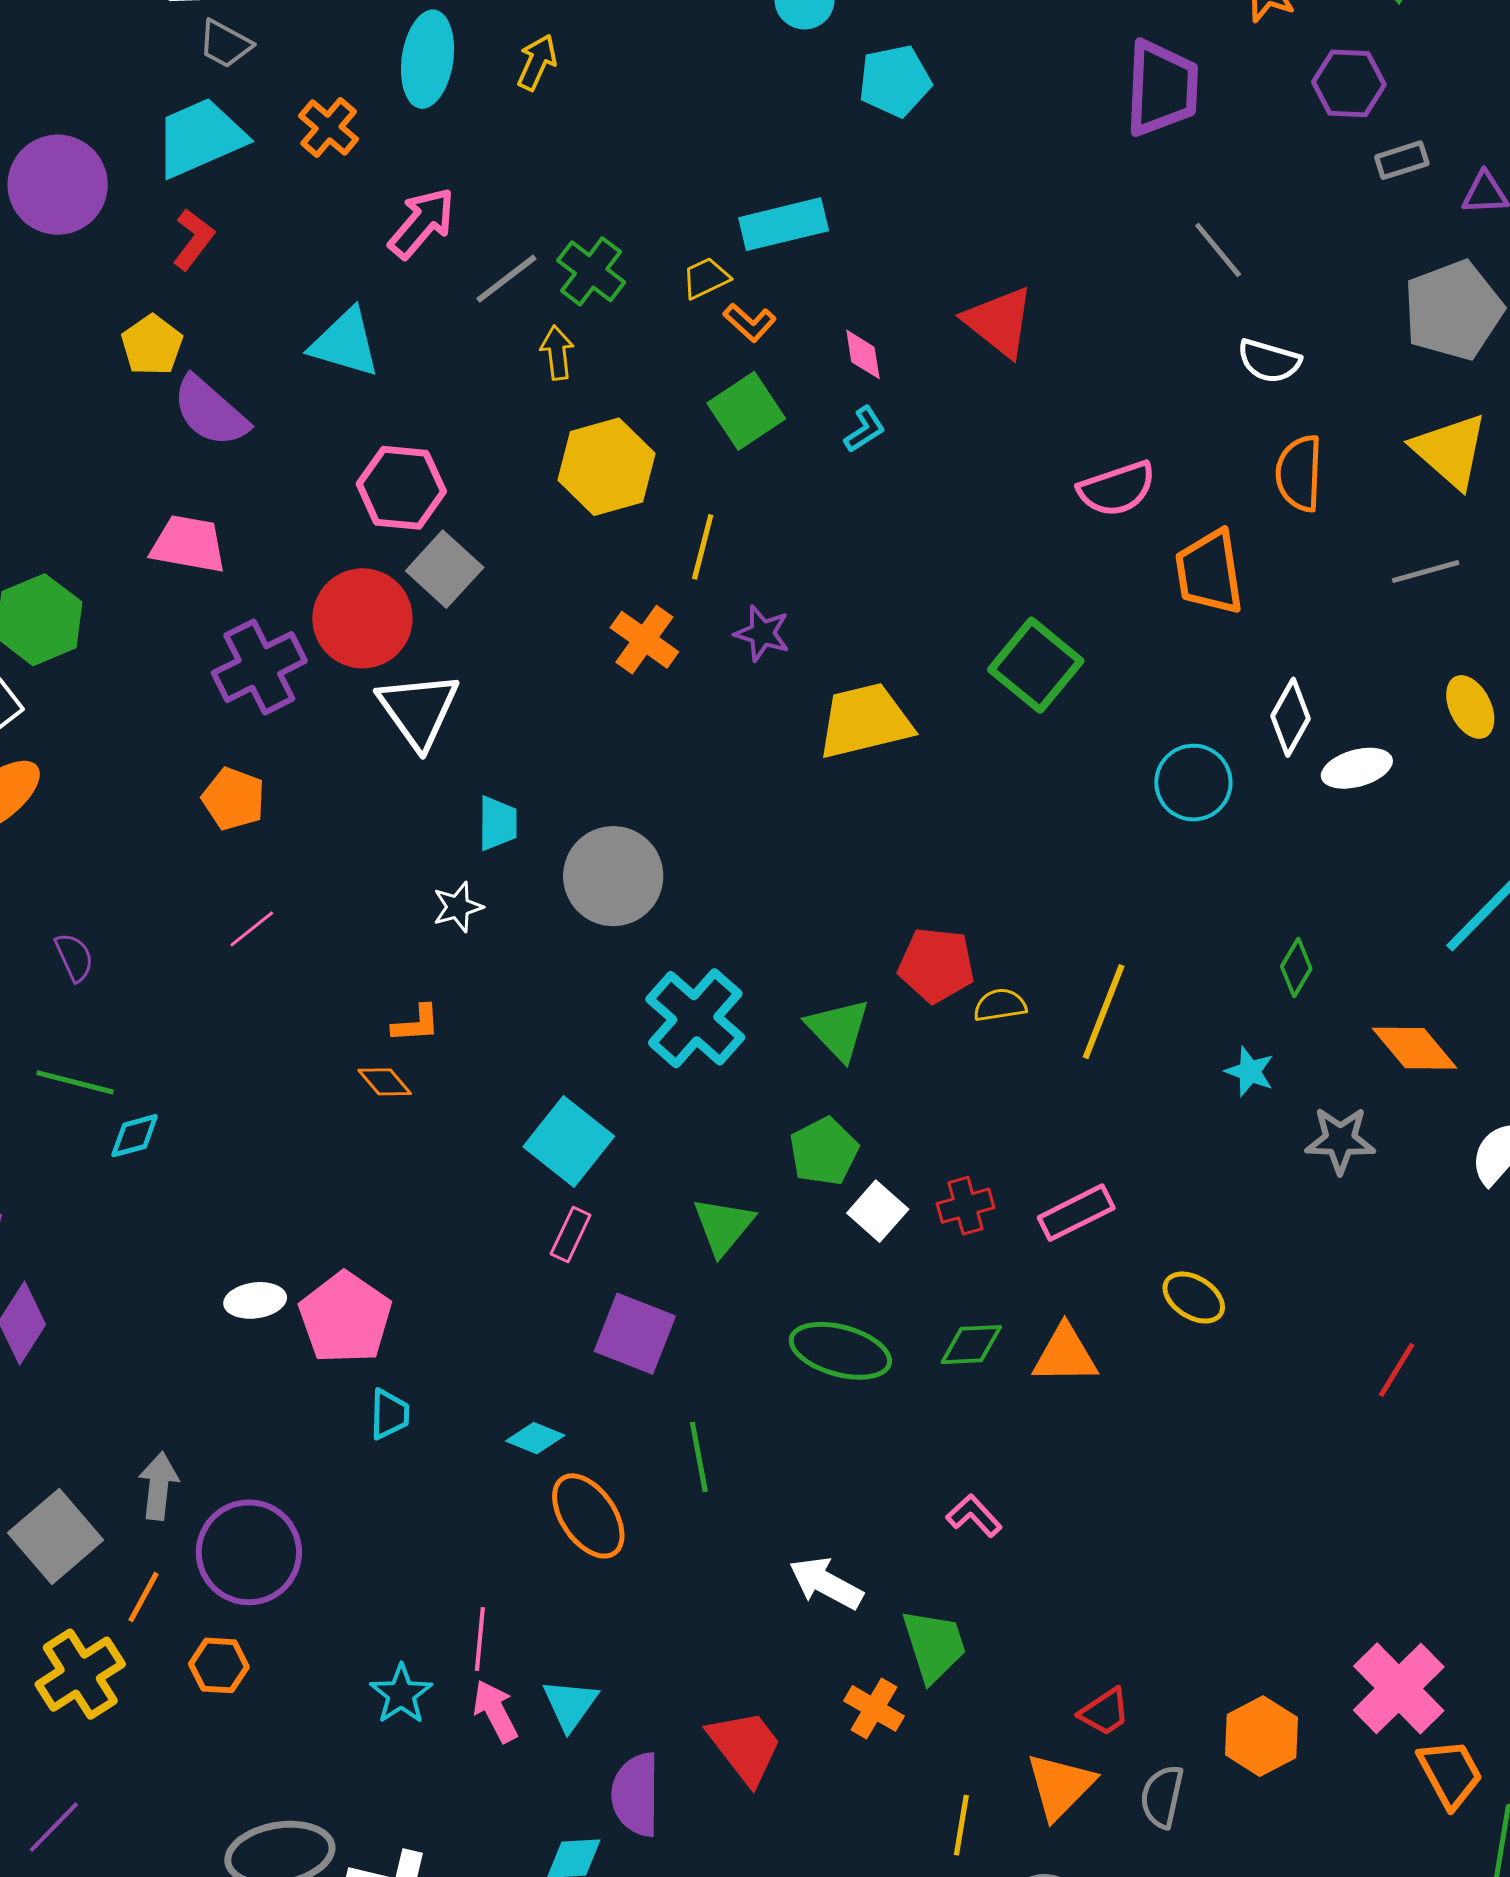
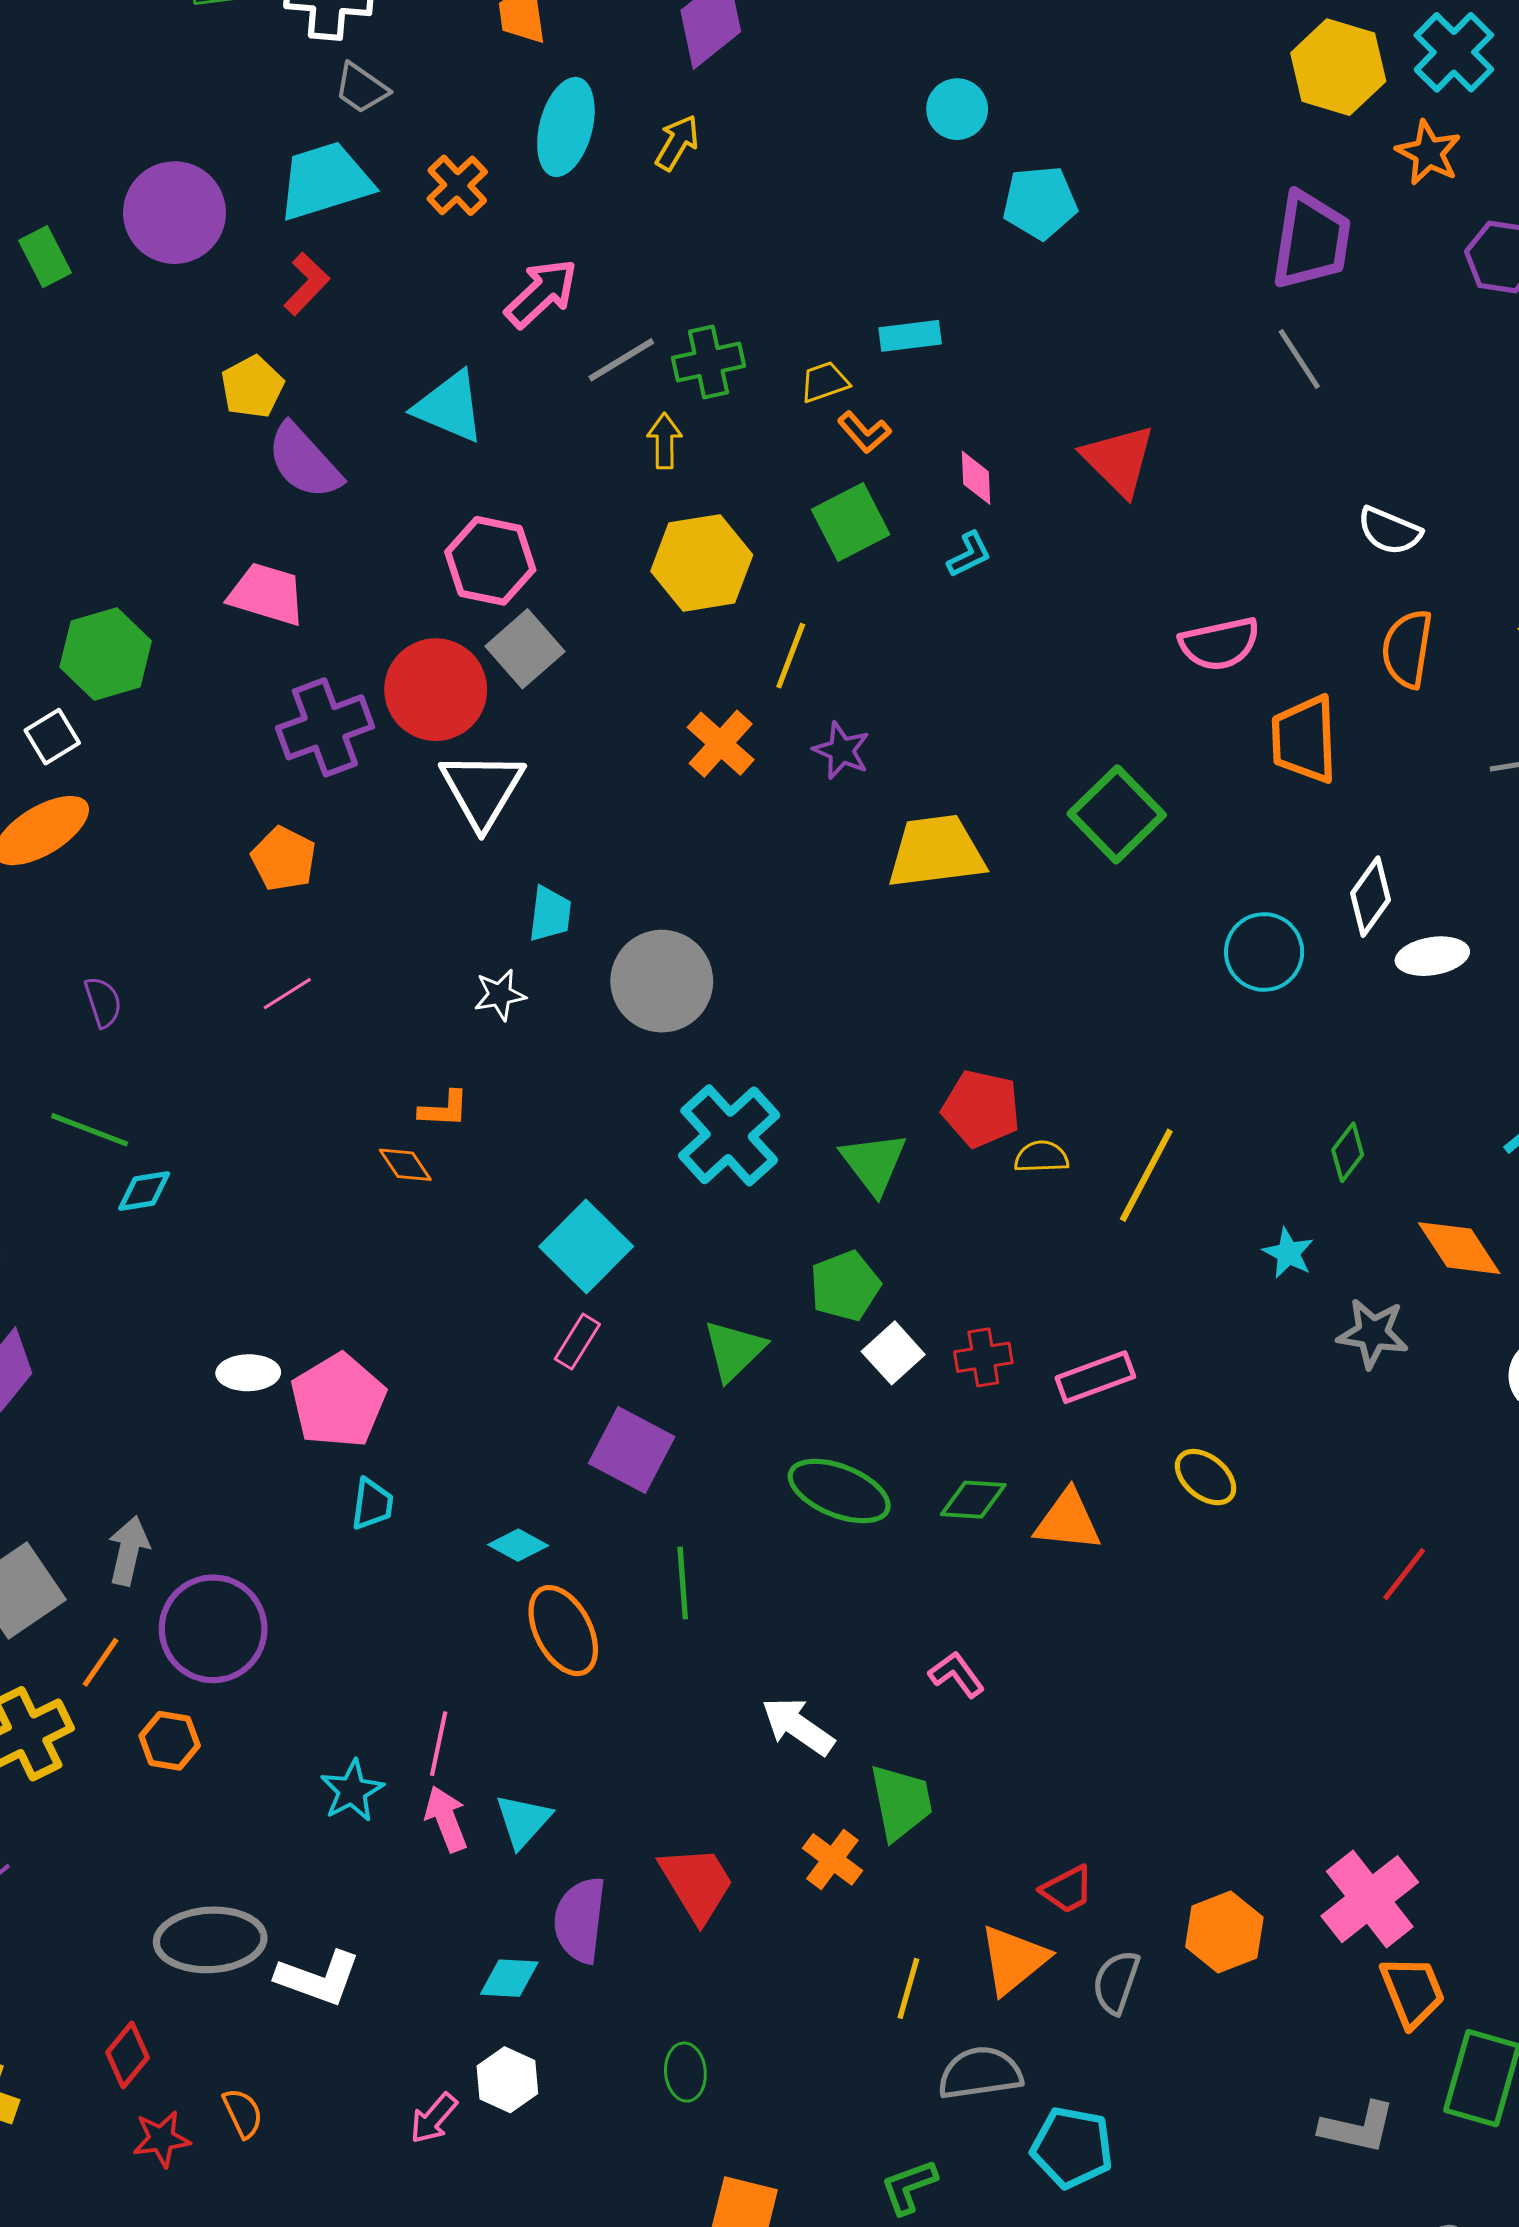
cyan rectangle: (784, 224) -> (910, 336), size x0.7
gray line: (1218, 250) -> (1299, 359), moved
green cross: (591, 271) -> (708, 362), turned 34

